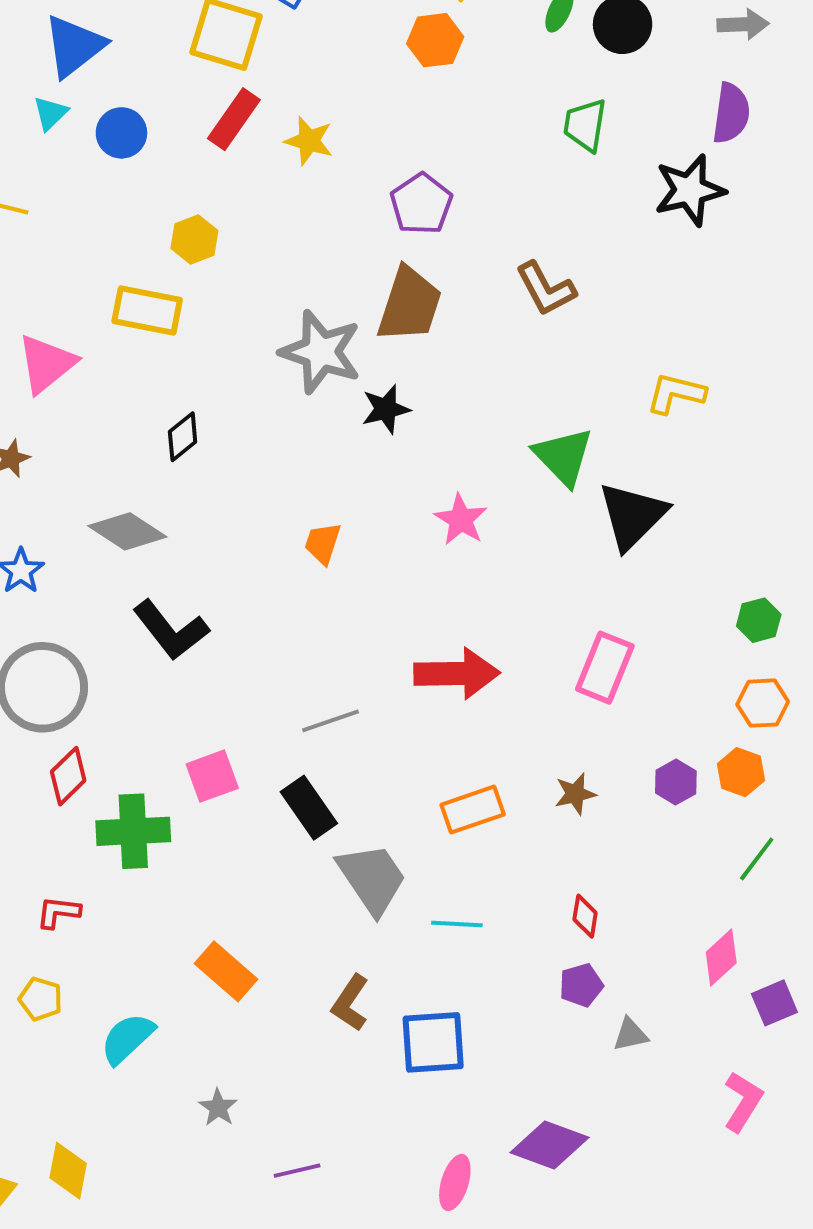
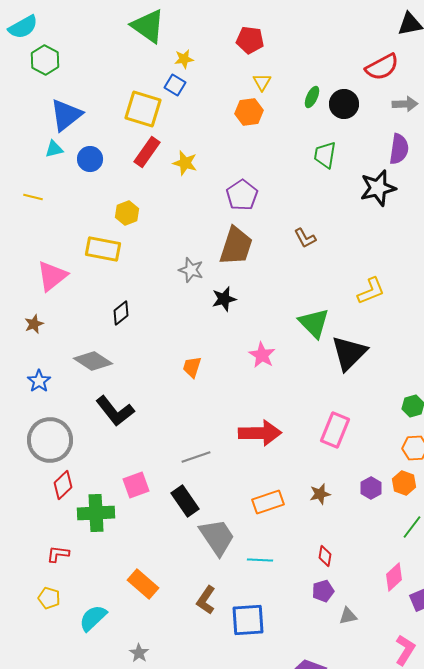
cyan triangle: (50, 113) -> (54, 149), turned 30
brown L-shape: (546, 289) -> (305, 238), size x0.7
gray star: (321, 352) -> (191, 270), size x0.6
yellow L-shape: (676, 393) -> (371, 291), turned 144

